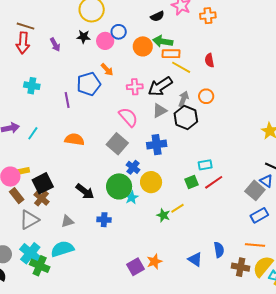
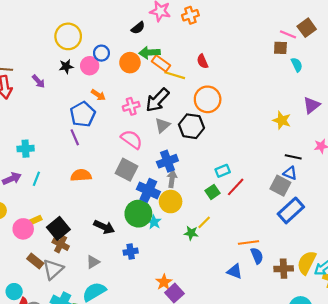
orange rectangle: (171, 54) -> (161, 63), turned 48
cyan cross: (32, 86) -> (26, 149), moved
orange circle: (206, 96) -> (208, 99), size x1.6
gray arrow: (184, 99) -> (172, 179), moved
purple line: (67, 100) -> (75, 137), moved
blue cross: (133, 167) -> (148, 190), size x1.5
brown rectangle: (17, 196) -> (35, 261), moved
blue rectangle: (259, 215) -> (291, 210), size x1.4
orange line: (255, 245) -> (248, 243), moved
orange star: (154, 261) -> (164, 282), moved

